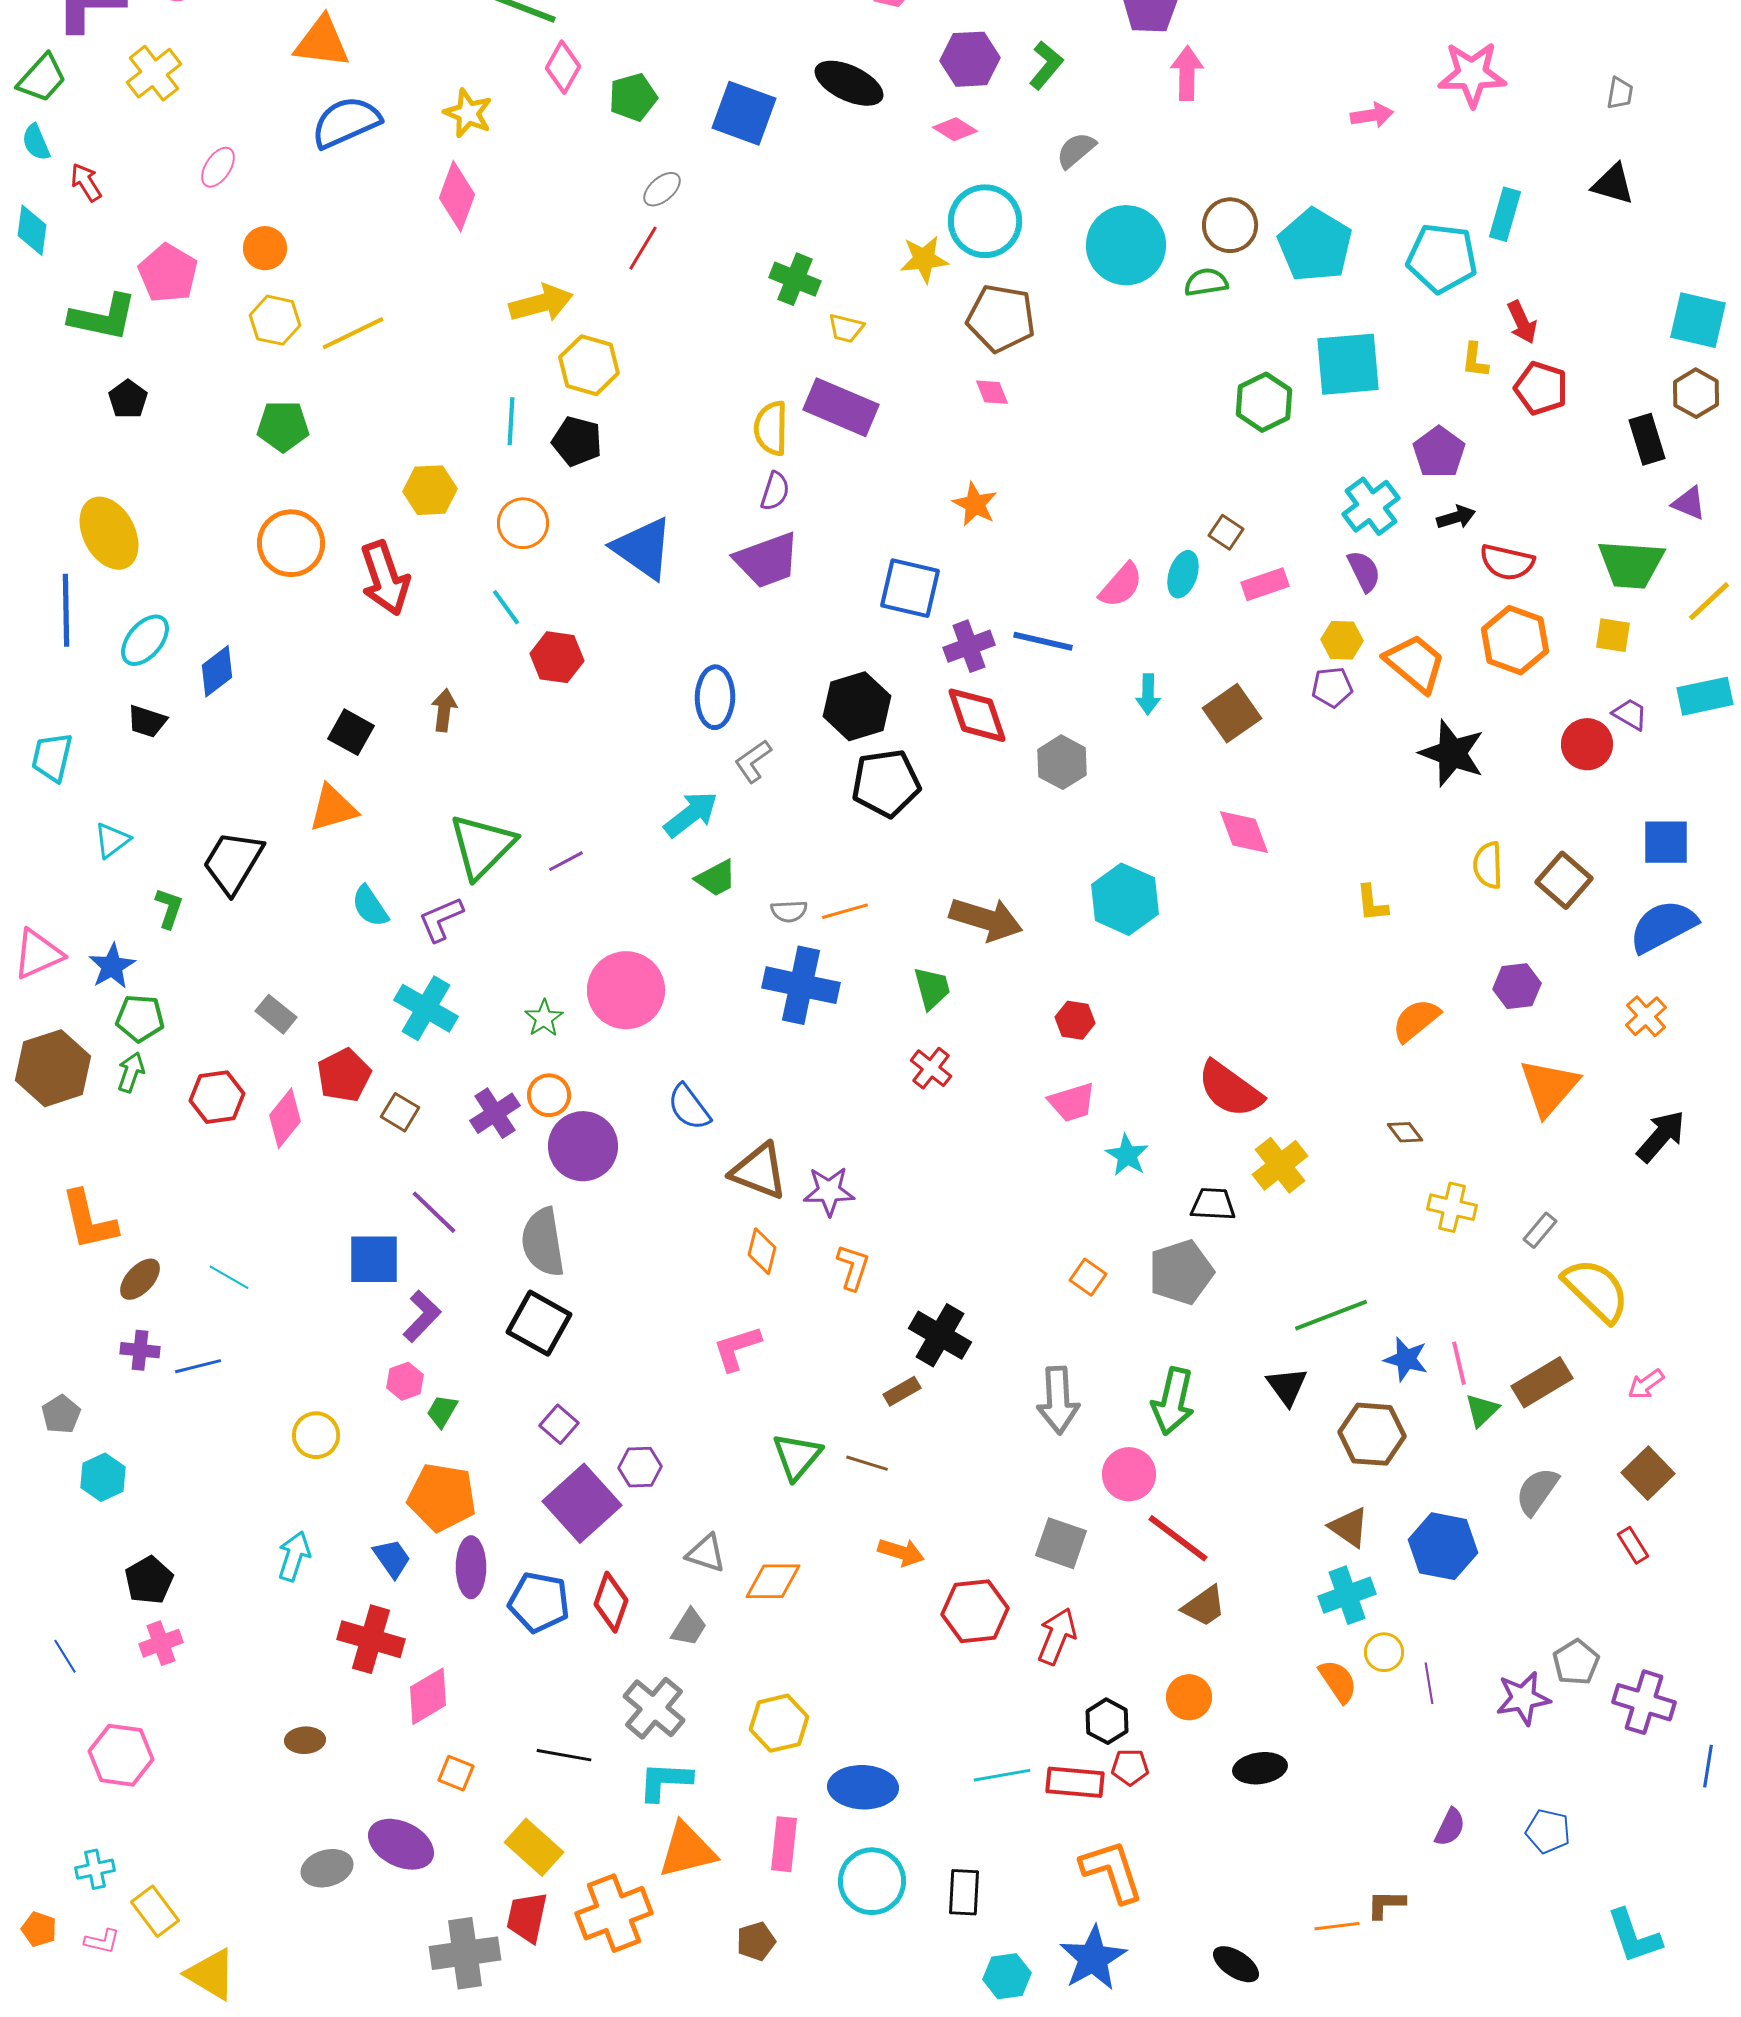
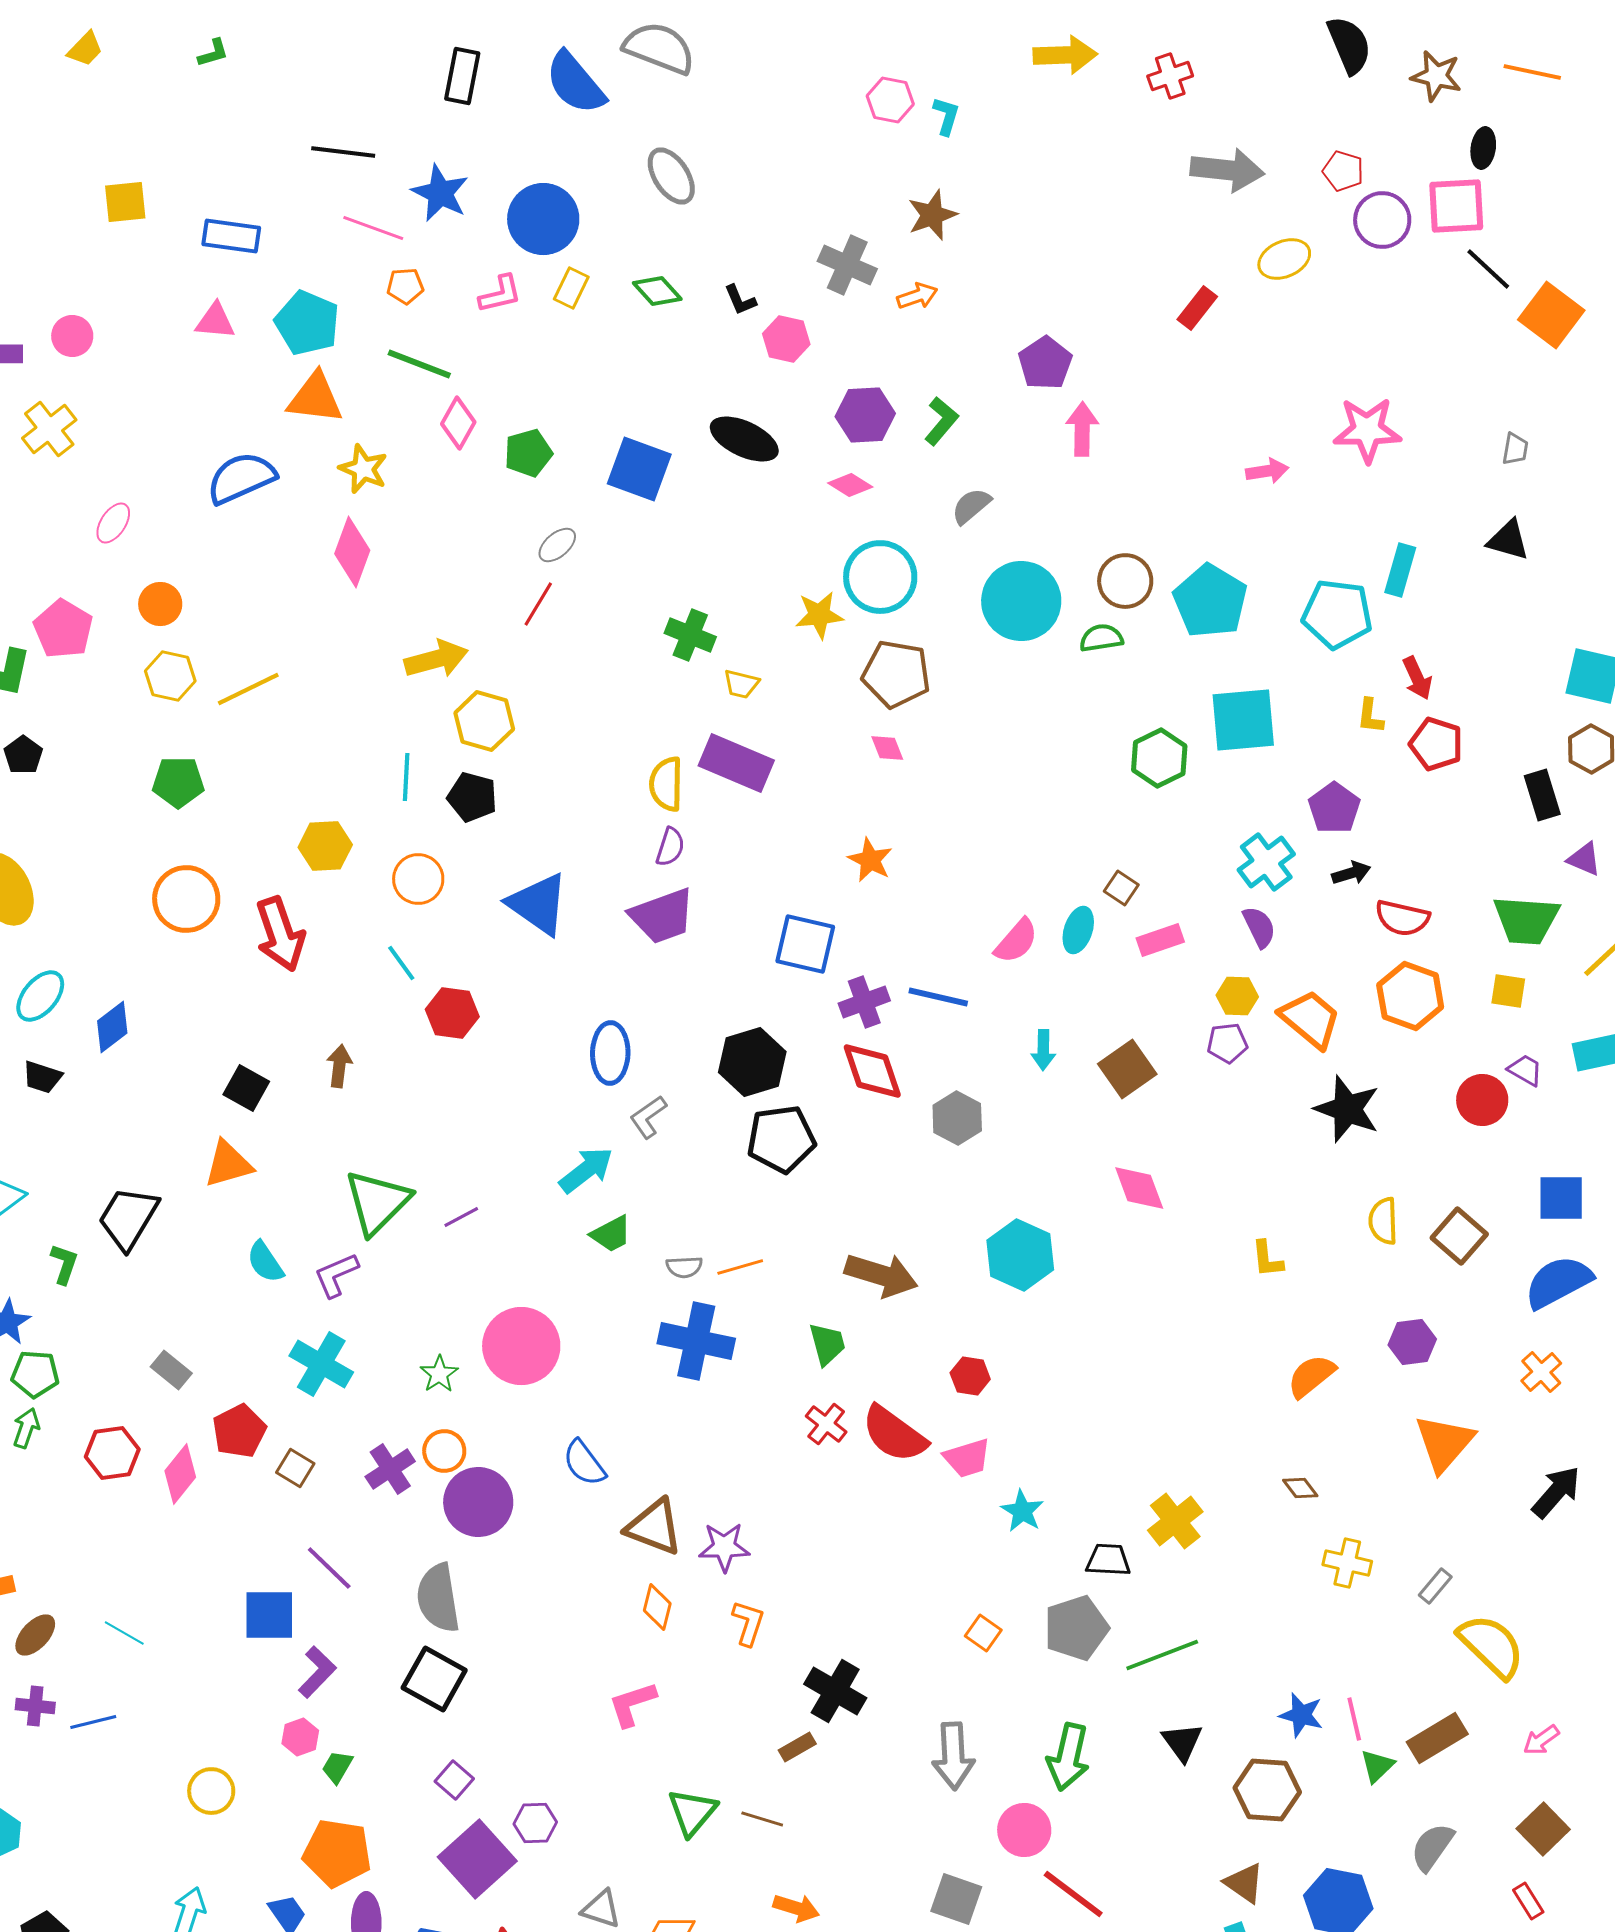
orange triangle: (322, 42) -> (315, 398), moved
red semicircle: (1230, 1089) -> (894, 1434), moved
green line: (1331, 1315) -> (1162, 1655), moved

